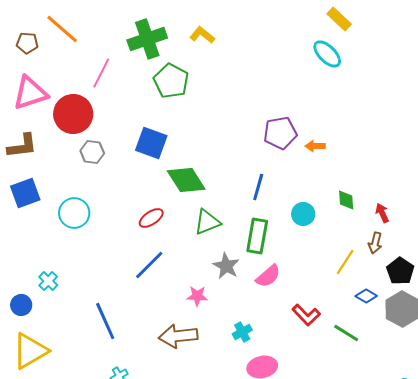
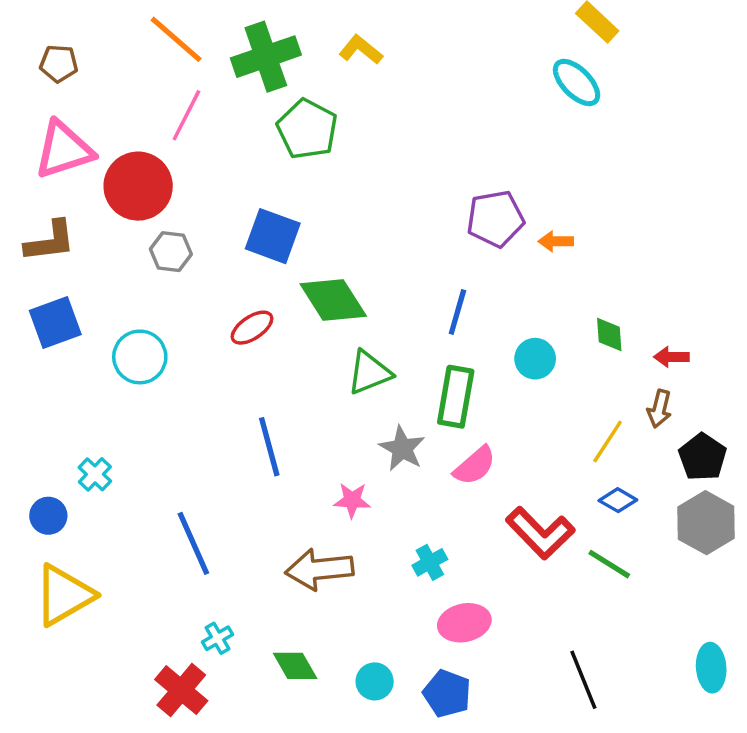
orange line: (62, 29) -> (176, 39), moved
red arrow: (382, 213) -> (671, 357), turned -66
red ellipse: (151, 218) -> (252, 328), moved
blue line: (149, 265) -> (269, 447), turned -60
blue diamond: (366, 296) -> (618, 500), moved
red L-shape: (306, 315) -> (540, 533), size x1.4

